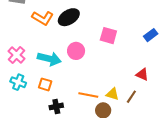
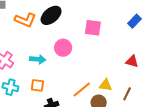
cyan arrow: (49, 59) -> (38, 59), size x0.7
orange line: (88, 95) -> (82, 90), turned -42
brown line: (131, 97) -> (127, 94), moved

